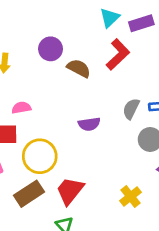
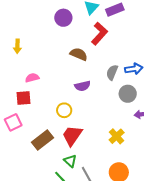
purple circle: (51, 49) -> (63, 18), moved
brown semicircle: (79, 68) -> (79, 54), moved
yellow circle: (40, 156) -> (64, 110), moved, size x0.6

